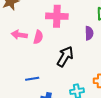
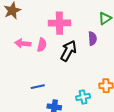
black arrow: (65, 56) -> (68, 51), moved

